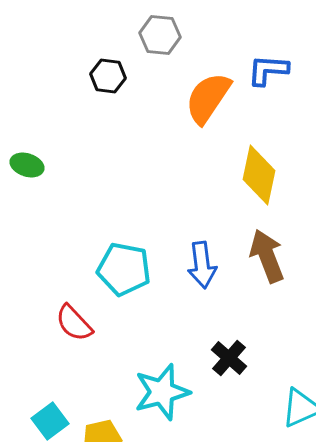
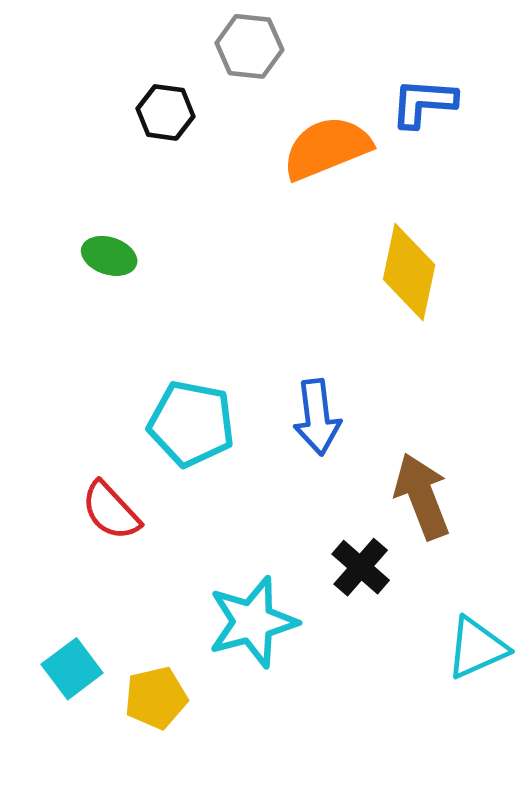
orange semicircle: (208, 98) -> (327, 148), turned 34
green ellipse: (27, 165) -> (109, 256), moved
brown arrow: (267, 256) -> (422, 496), moved

